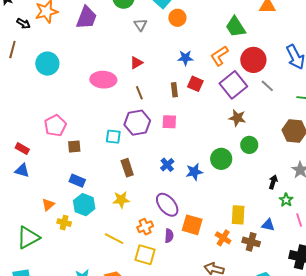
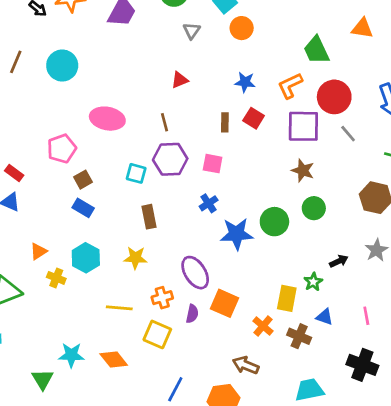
brown line: (12, 49) -> (16, 62), moved
pink ellipse: (103, 80) -> (107, 119), moved
purple square: (233, 85) -> (303, 126), turned 32
brown line: (139, 93) -> (164, 122), moved
brown square: (74, 147) -> (83, 180), turned -32
blue cross: (167, 165) -> (209, 203), moved
blue star: (194, 172) -> (237, 234), size x1.4
blue rectangle: (77, 181) -> (83, 208), moved
black arrow: (273, 182) -> (339, 261), turned 40
green star: (286, 200) -> (313, 282), moved
yellow line: (114, 239) -> (119, 308), turned -30

